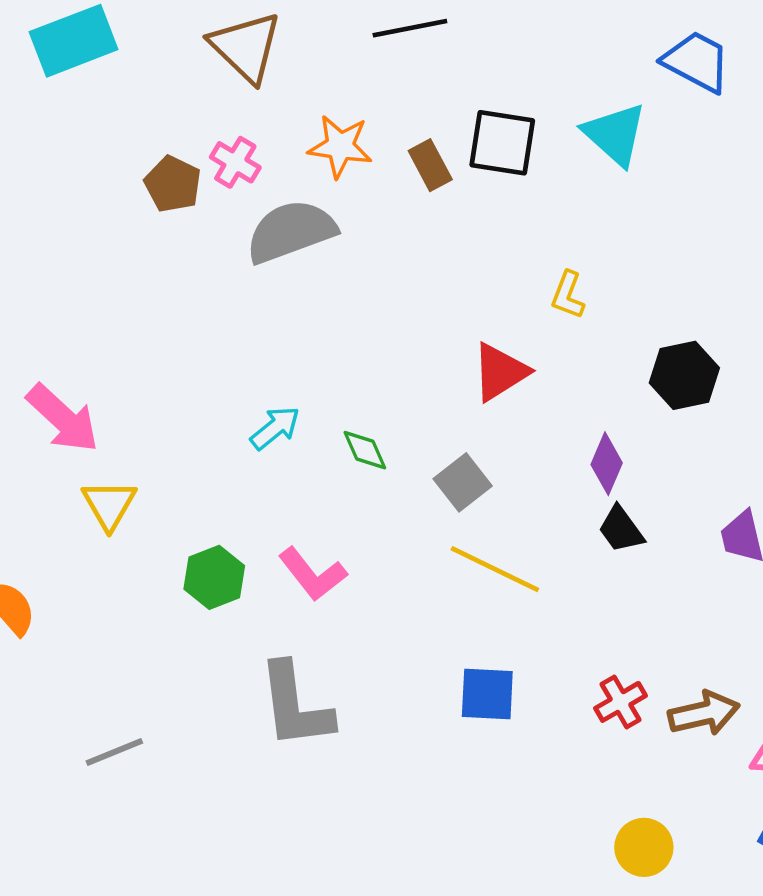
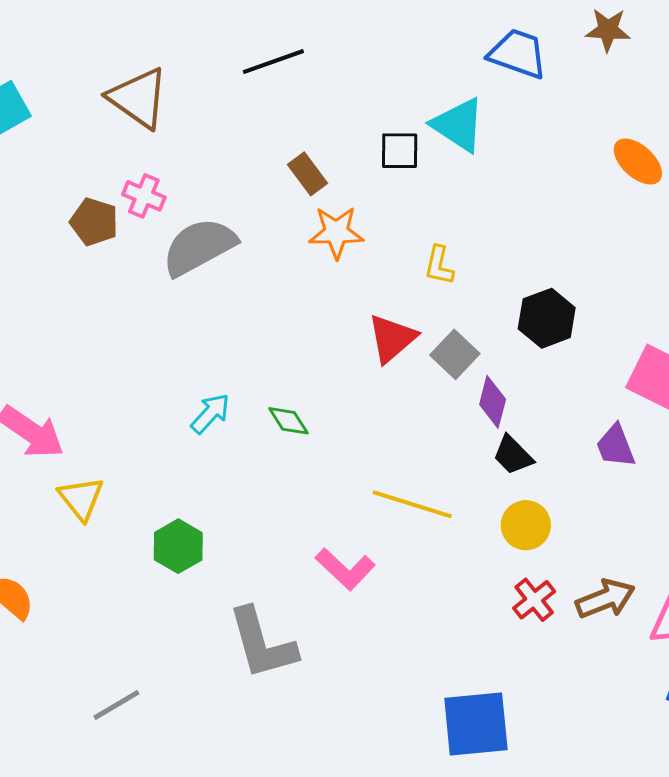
black square: (502, 143) -> (400, 151), moved, size x0.7
orange star: (340, 146) -> (336, 232), moved
gray square: (463, 482) -> (455, 354), moved
pink L-shape: (313, 574) -> (345, 569), moved
blue square: (487, 694) -> (476, 724), moved, size x1.4
yellow circle: (644, 847) -> (526, 525), moved

